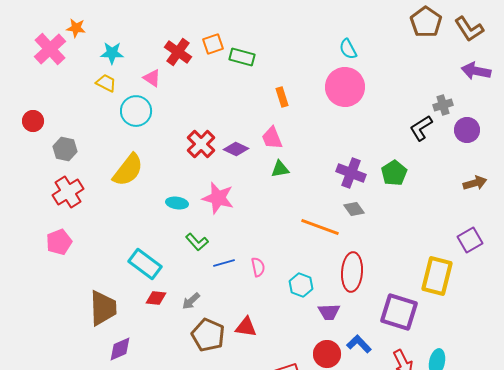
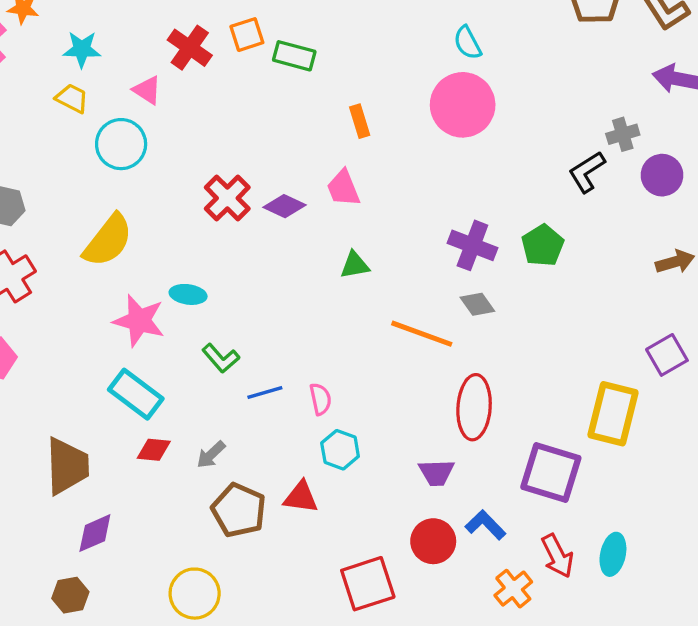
green triangle: (280, 169) -> (355, 265), moved
pink star: (218, 198) -> (139, 321), moved
cyan hexagon: (301, 285) -> (340, 450), moved

